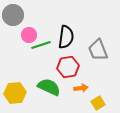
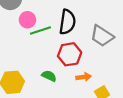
gray trapezoid: (98, 50) -> (102, 36), turned -35
green semicircle: (49, 87) -> (49, 76), size x0.6

